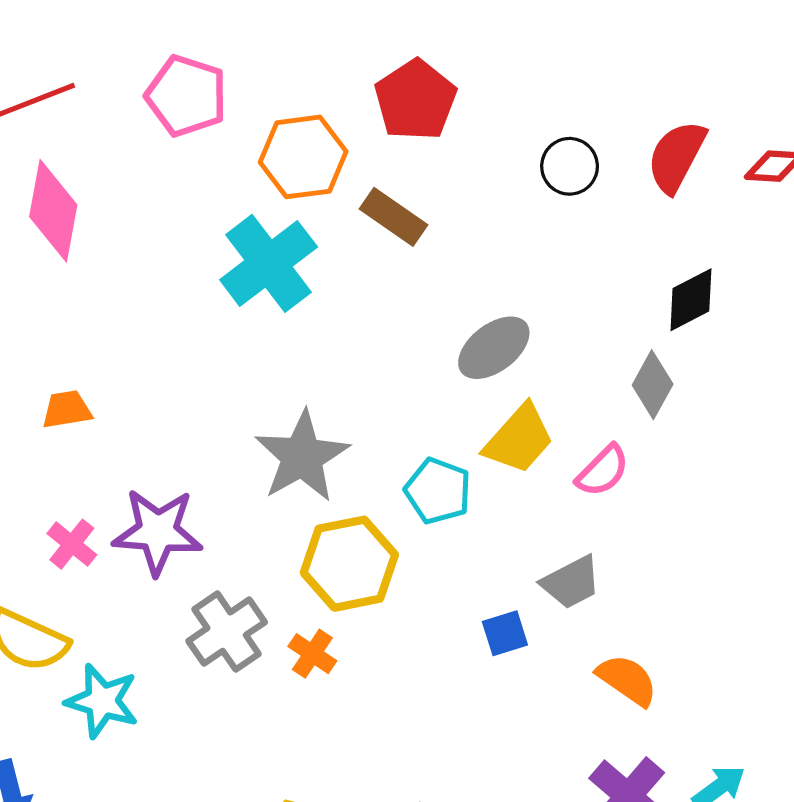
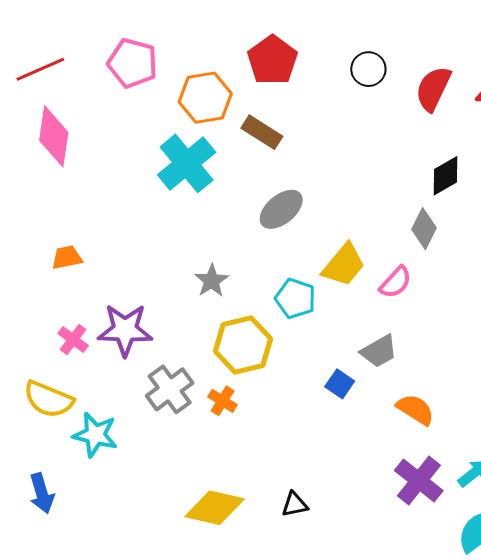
black circle: (570, 166) -> (368, 69), moved
gray ellipse: (494, 348) -> (281, 209), moved
gray star: (302, 457) -> (212, 281), size x0.6
blue square: (505, 633) -> (340, 384), turned -36

